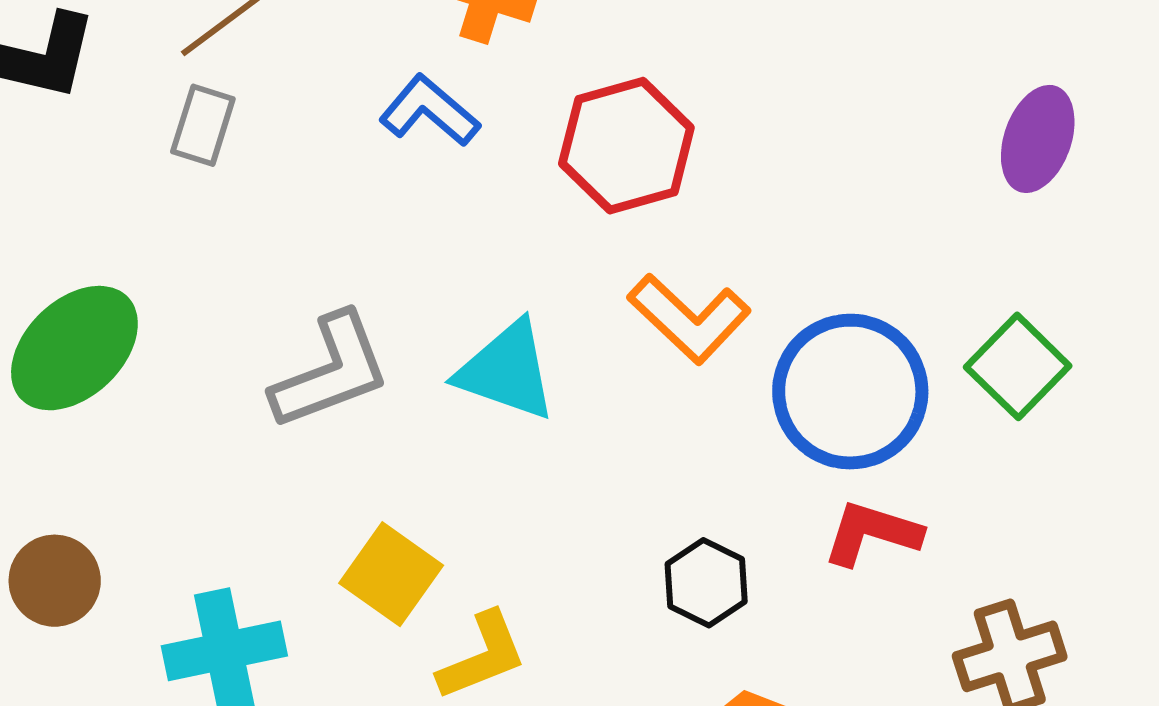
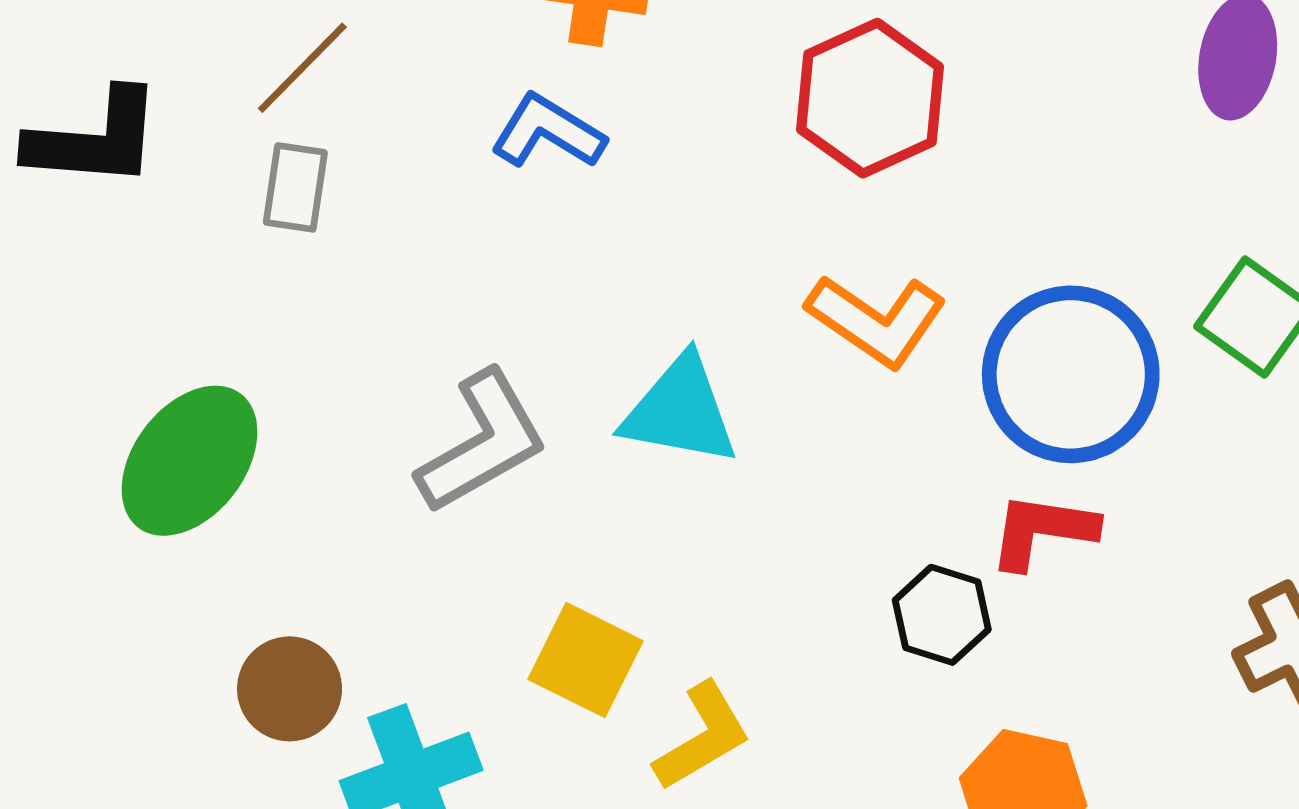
red hexagon: (626, 146) -> (870, 98), moved
red L-shape: (872, 533) -> (1042, 531), moved
brown circle: (55, 581) -> (290, 689), moved

